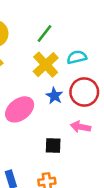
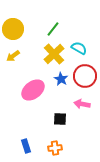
cyan semicircle: (77, 57) -> (79, 48), turned 42

